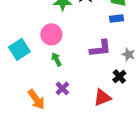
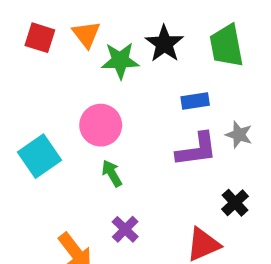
blue rectangle: (116, 19) -> (195, 101), moved
gray star: (128, 55) -> (239, 135), moved

